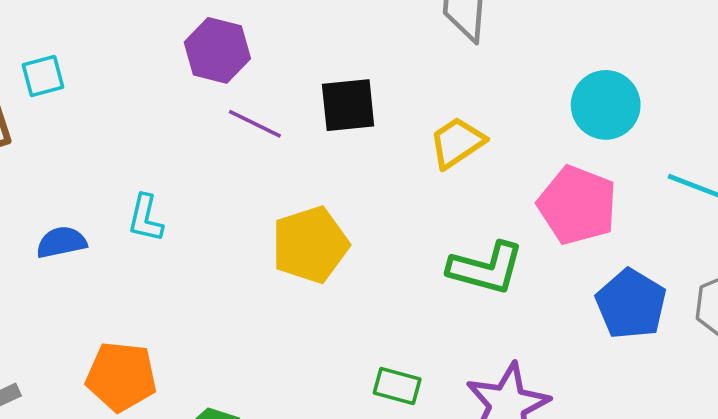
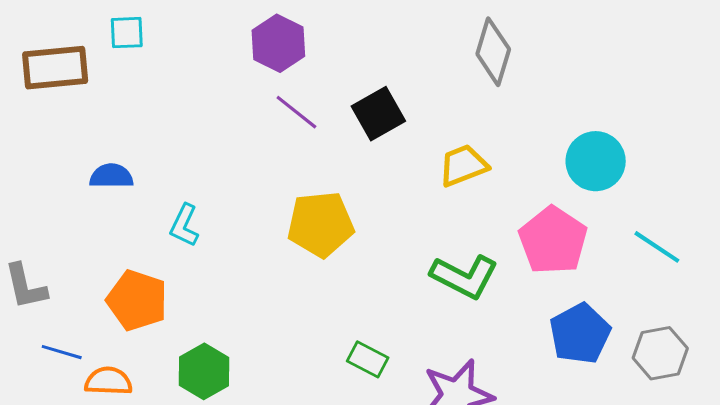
black square: (348, 105) -> (378, 114), turned -36
cyan L-shape: (145, 218) -> (184, 225), moved

